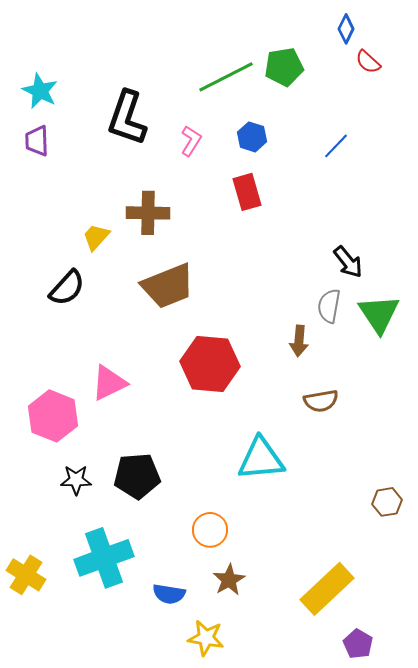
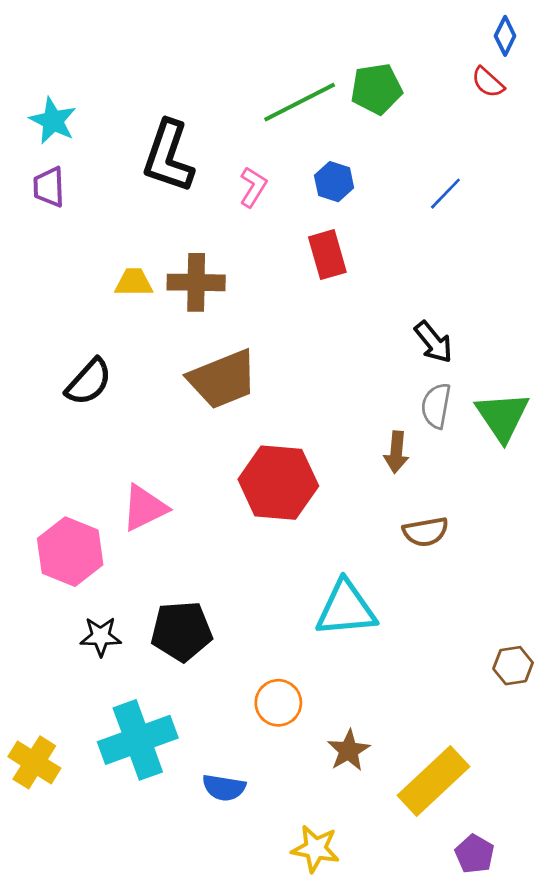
blue diamond: (346, 29) -> (505, 36), moved
yellow trapezoid: (96, 237) -> (134, 282), moved, turned 48
black arrow: (348, 262) -> (433, 342), moved
brown star: (229, 580) -> (349, 751), moved
yellow star: (206, 638) -> (315, 849), moved

